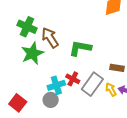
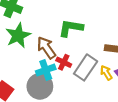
brown arrow: (50, 38) -> (46, 48), moved
gray circle: (51, 100) -> (40, 86), size x1.5

